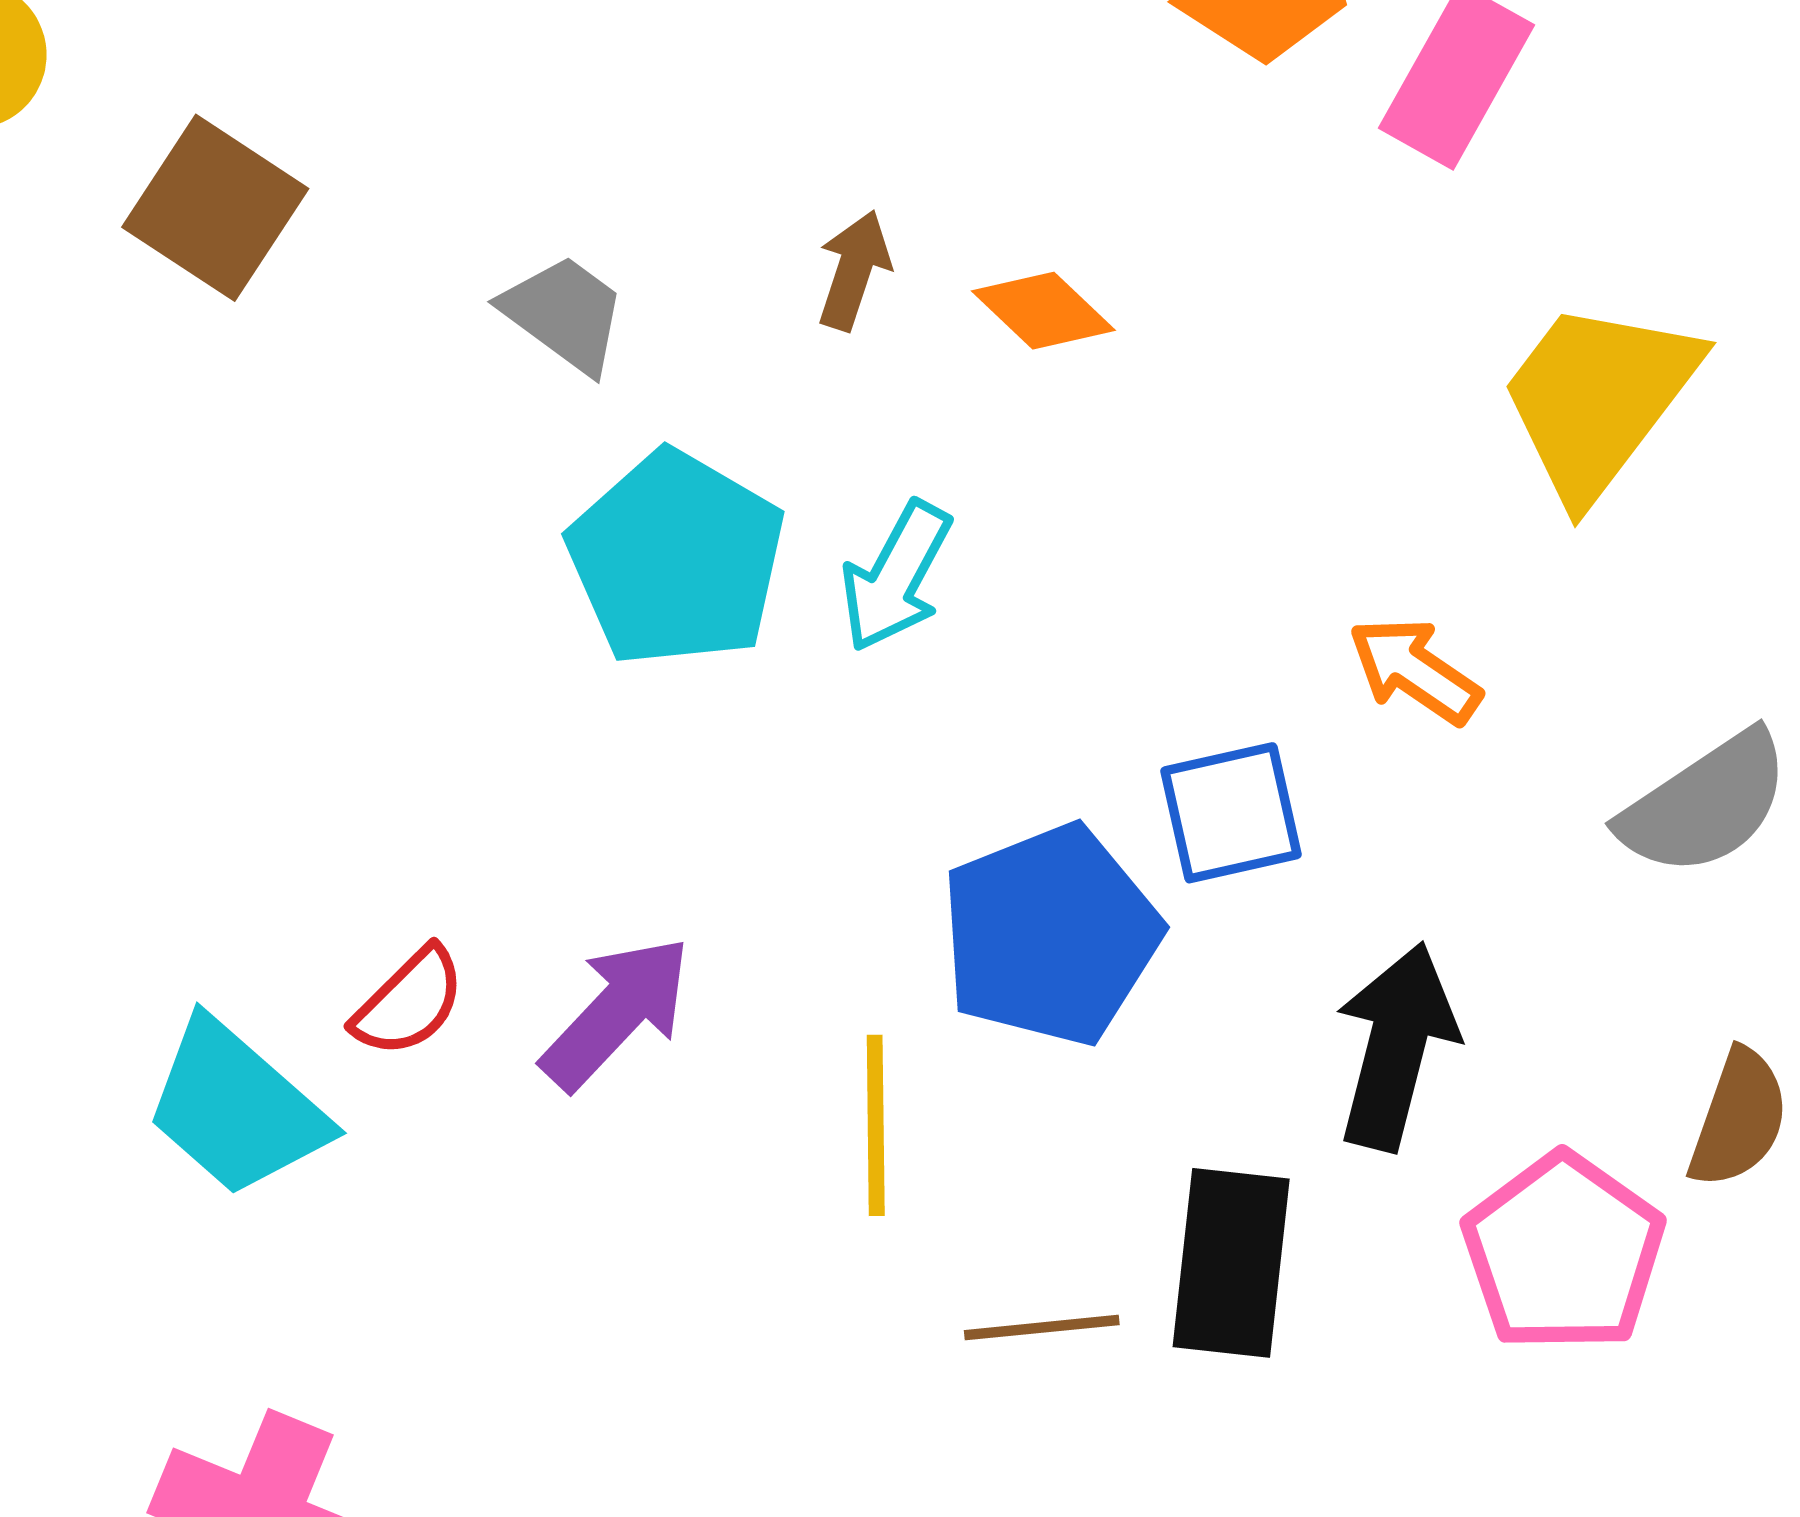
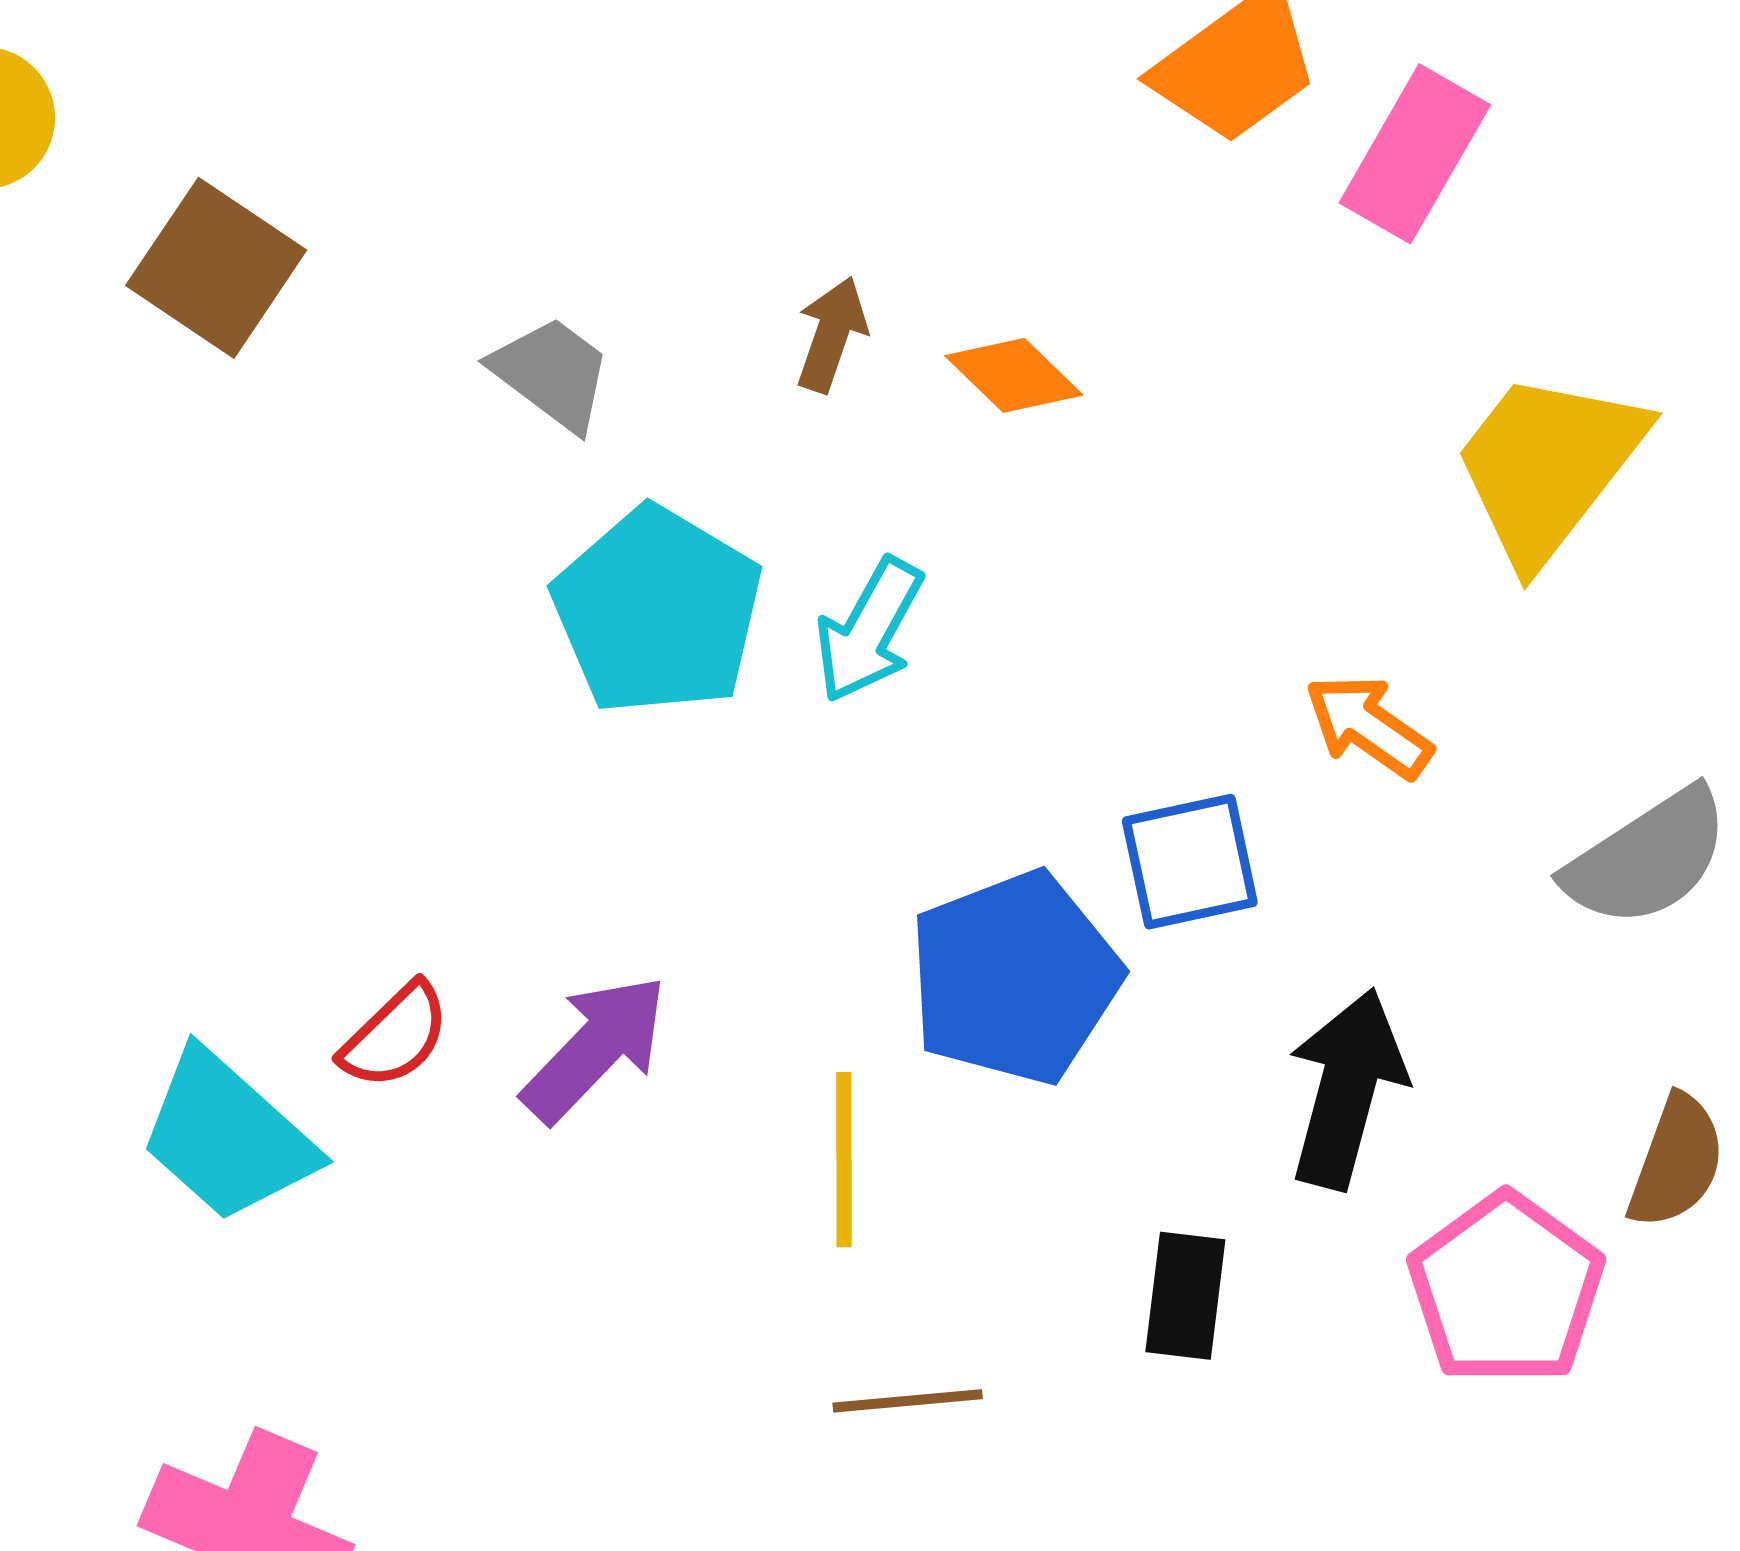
black rectangle: (1231, 1263) -> (1185, 1296), size x0.7
brown line: (1042, 1328) -> (908, 1401), moved

